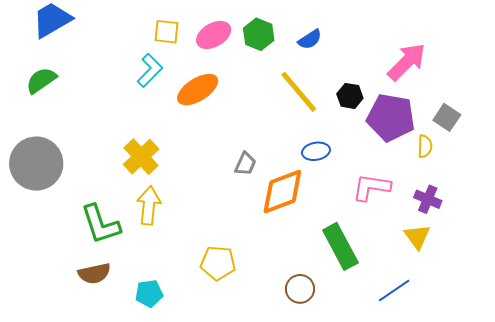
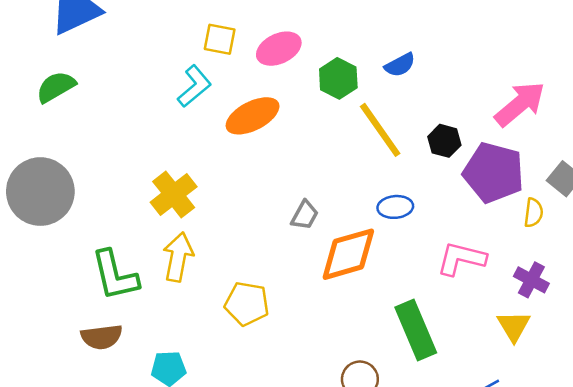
green hexagon: (259, 34) -> (338, 78), moved
yellow pentagon: (218, 263) -> (247, 304), moved

